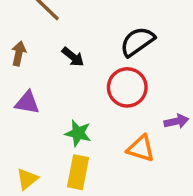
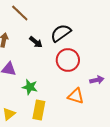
black semicircle: (137, 42) -> (61, 33), moved
green star: (78, 133) -> (30, 87), moved

